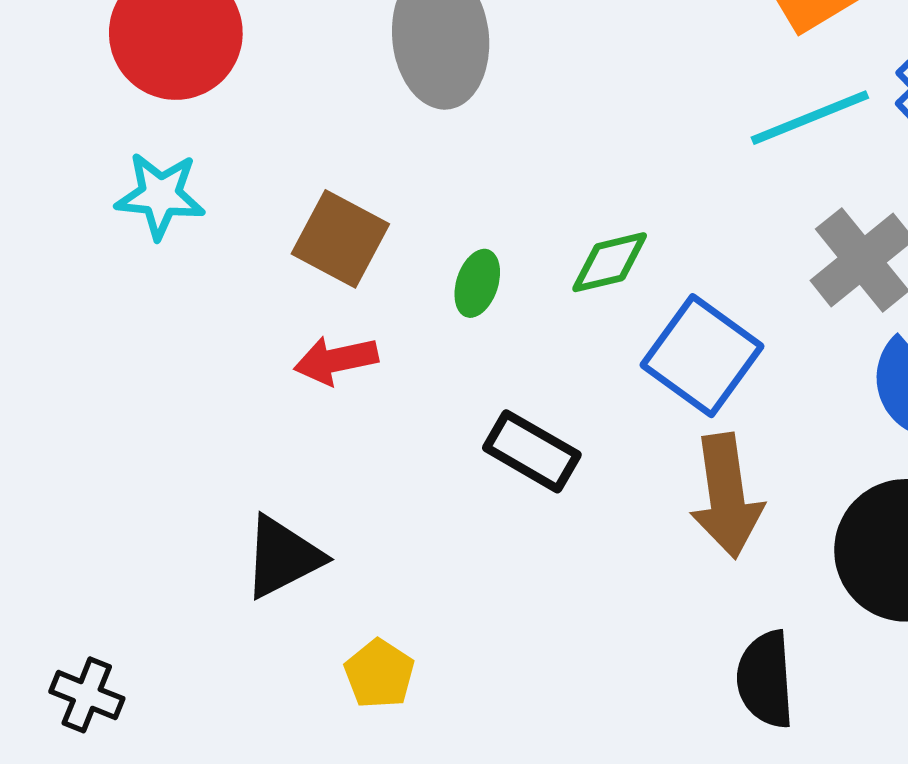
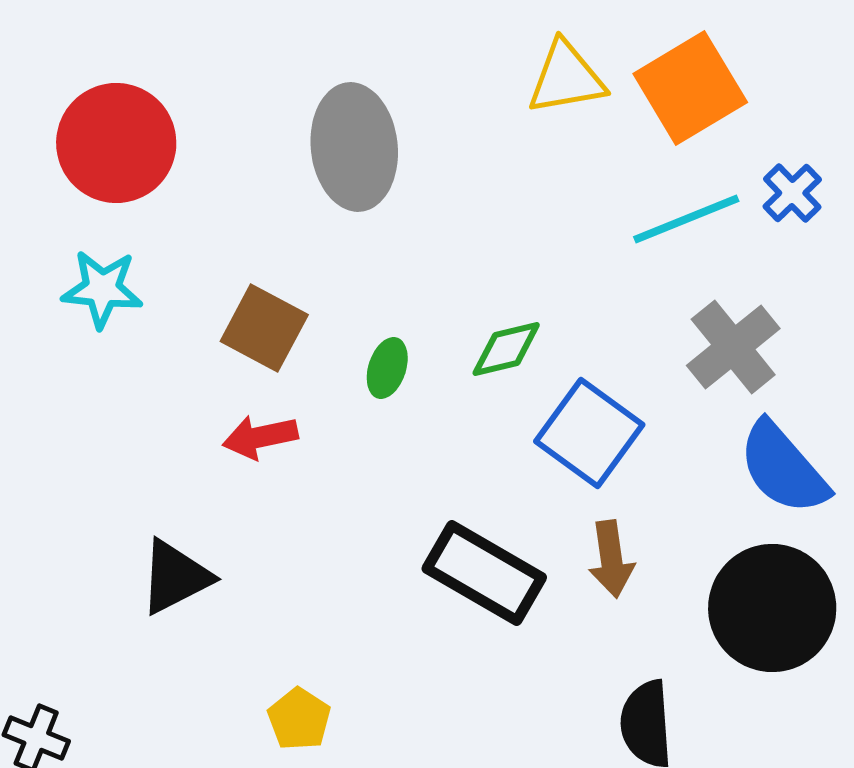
black rectangle: (532, 451) -> (484, 573), moved, size x1.4
brown arrow: (726, 496) -> (611, 559), size x0.7
black triangle: (283, 557) -> (175, 577), moved

